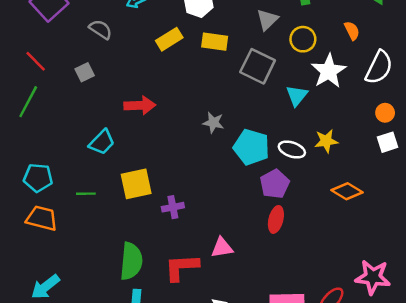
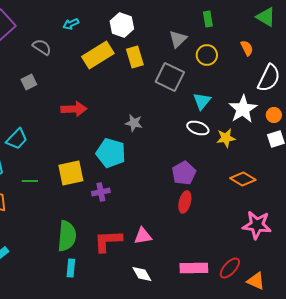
yellow rectangle: (169, 39) -> (98, 55), size x1.4
yellow rectangle: (215, 42) -> (135, 57), turned 65
white star: (329, 71) -> (243, 109), moved
cyan trapezoid: (102, 142) -> (17, 139), moved
cyan pentagon: (251, 147) -> (111, 153), moved
white ellipse: (292, 150) -> (198, 128), moved
pink triangle: (222, 248) -> (143, 236), moved
pink star: (373, 277) -> (257, 225), moved

